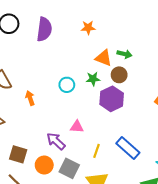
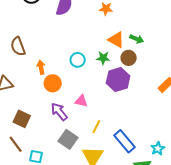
blue rectangle: (128, 148) -> (124, 141), moved
orange circle: (44, 165) -> (53, 83), moved

